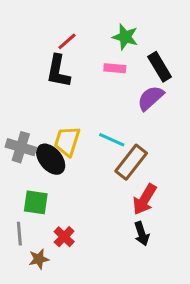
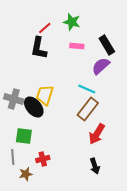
green star: (125, 37) -> (72, 22), moved
cyan line: (112, 140) -> (87, 89), moved
black arrow: (142, 234) -> (95, 166), moved
red cross: (64, 237) -> (43, 159), turned 32

